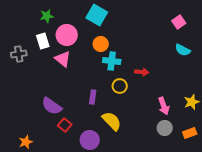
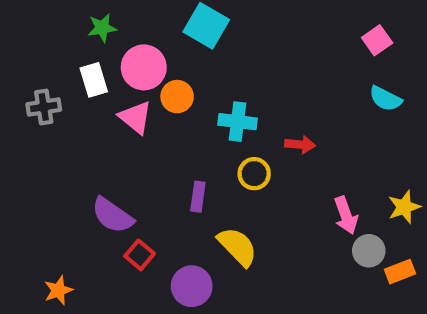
orange circle: (101, 44) -> (177, 97), moved
gray circle: (165, 128) -> (369, 251), moved

